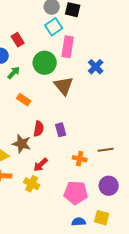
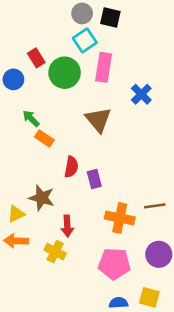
green circle: (45, 63) -> (65, 73), moved
green arrow: (14, 73) -> (31, 118), moved, turned -88
red semicircle: (39, 129) -> (71, 167), moved
orange cross: (80, 159) -> (120, 218), size x1.5
red arrow: (41, 165) -> (67, 226), turned -49

